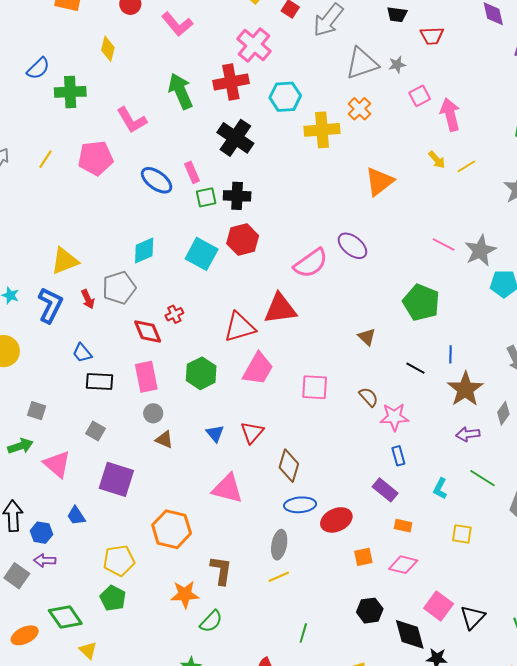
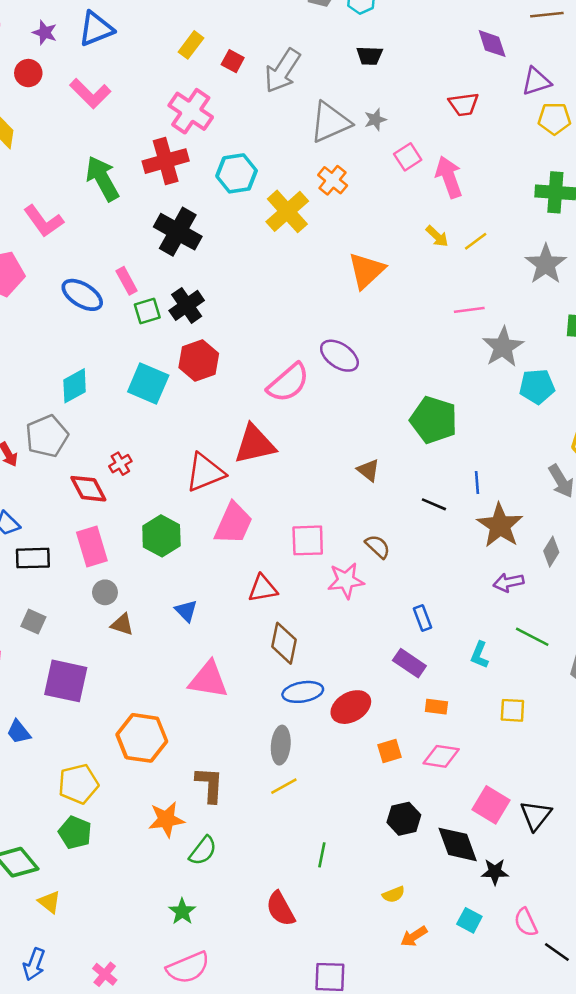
red trapezoid: (432, 36) -> (464, 104), moved
yellow cross: (322, 130) -> (287, 211), turned -32
black cross: (237, 196) -> (187, 305), turned -32
pink line: (444, 244) -> (469, 310), moved, turned -30
pink star: (394, 417) -> (346, 581), moved
red triangle: (252, 432) -> (263, 588), moved, turned 45

